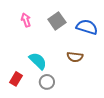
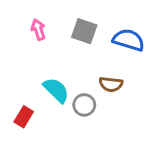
gray square: (57, 21) -> (84, 31), turned -36
gray circle: (47, 82) -> (84, 105), moved

